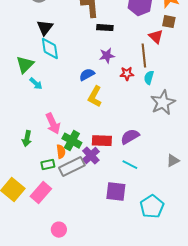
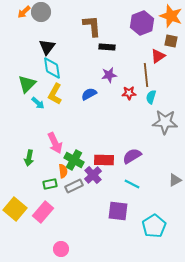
red triangle: (156, 37) -> (158, 56), turned 42
yellow L-shape: (95, 97) -> (55, 94), moved
gray star: (163, 103) -> (165, 122), turned 30
gray rectangle: (72, 167) -> (74, 186), size x0.7

